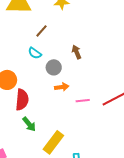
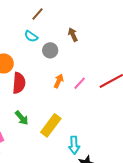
orange arrow: (62, 87) -> (59, 81), moved, turned -56
pink line: (83, 101) -> (80, 83), turned -40
green arrow: (29, 124) -> (22, 118), moved

